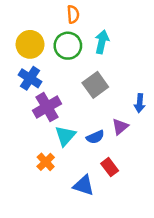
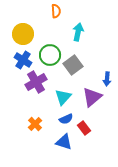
green circle: (68, 46) -> (50, 55), moved
purple triangle: (120, 127) -> (92, 97), size x1.5
cyan triangle: (65, 136) -> (63, 97), moved
blue semicircle: (95, 137) -> (66, 119), moved

